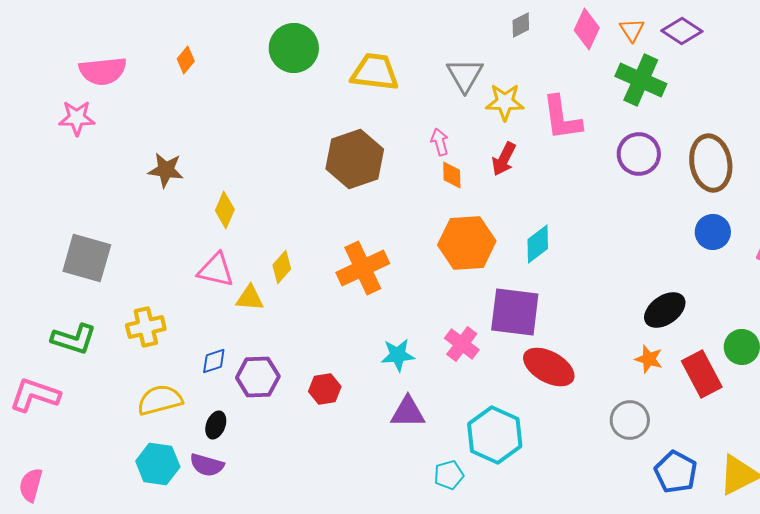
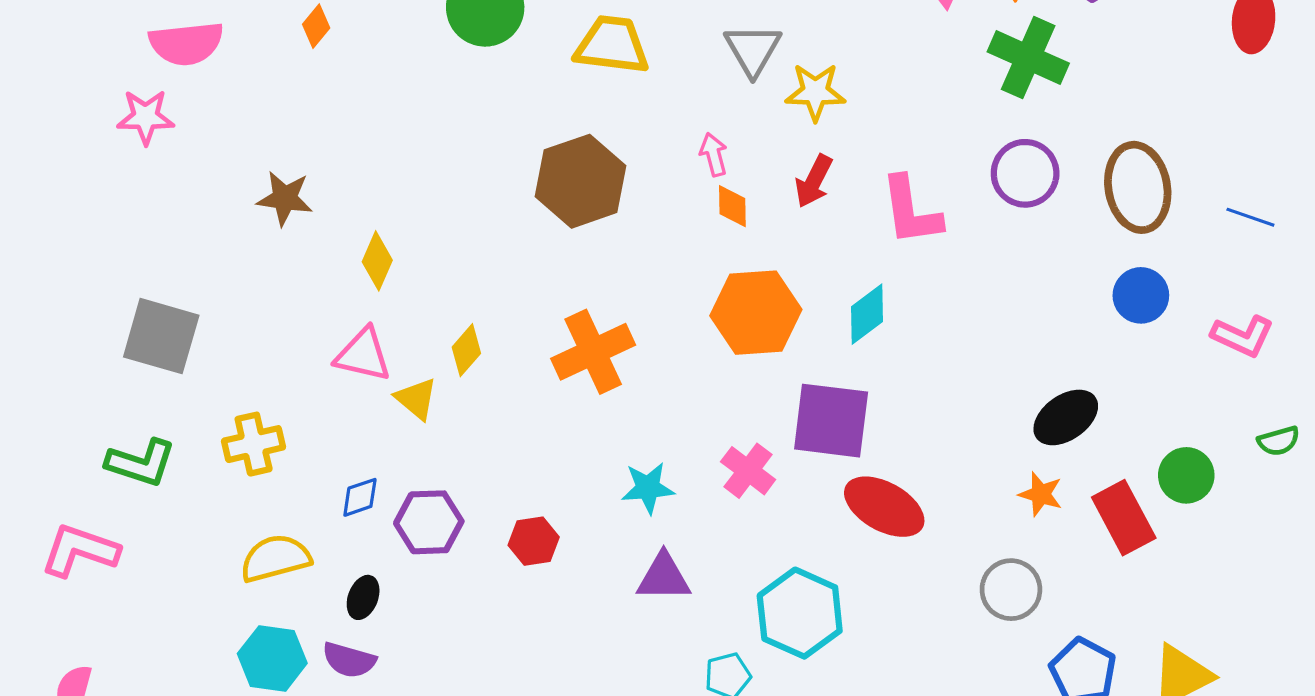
pink L-shape: (562, 118) -> (911, 211), moved
yellow triangle: (250, 298) -> (416, 399), turned 36

